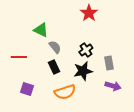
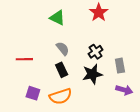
green triangle: (41, 30) -> (57, 18), moved
orange semicircle: (65, 92) -> (61, 96), moved

